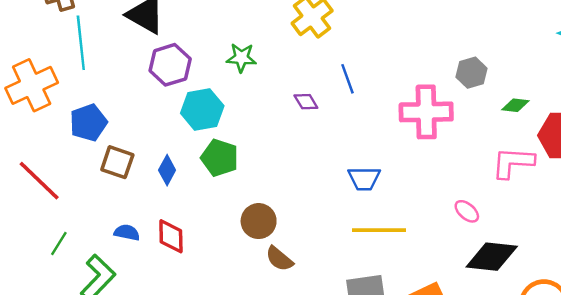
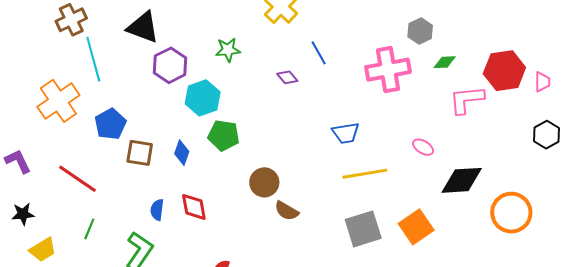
green diamond: (515, 105) -> (445, 62), moved
pink ellipse: (467, 211) -> (423, 147), moved
blue semicircle: (127, 233) -> (157, 210), turned -85
green line: (59, 243) -> (89, 229), moved

